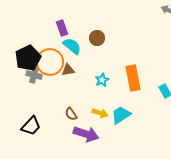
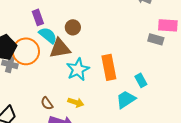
brown triangle: (68, 70) -> (60, 48), moved, size x1.6
cyan star: (102, 80) -> (78, 69), size x1.6
cyan trapezoid: (121, 115) -> (126, 99), moved

